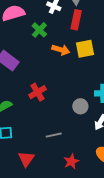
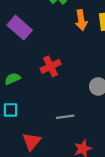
orange arrow: (61, 50) -> (81, 20), turned 60

